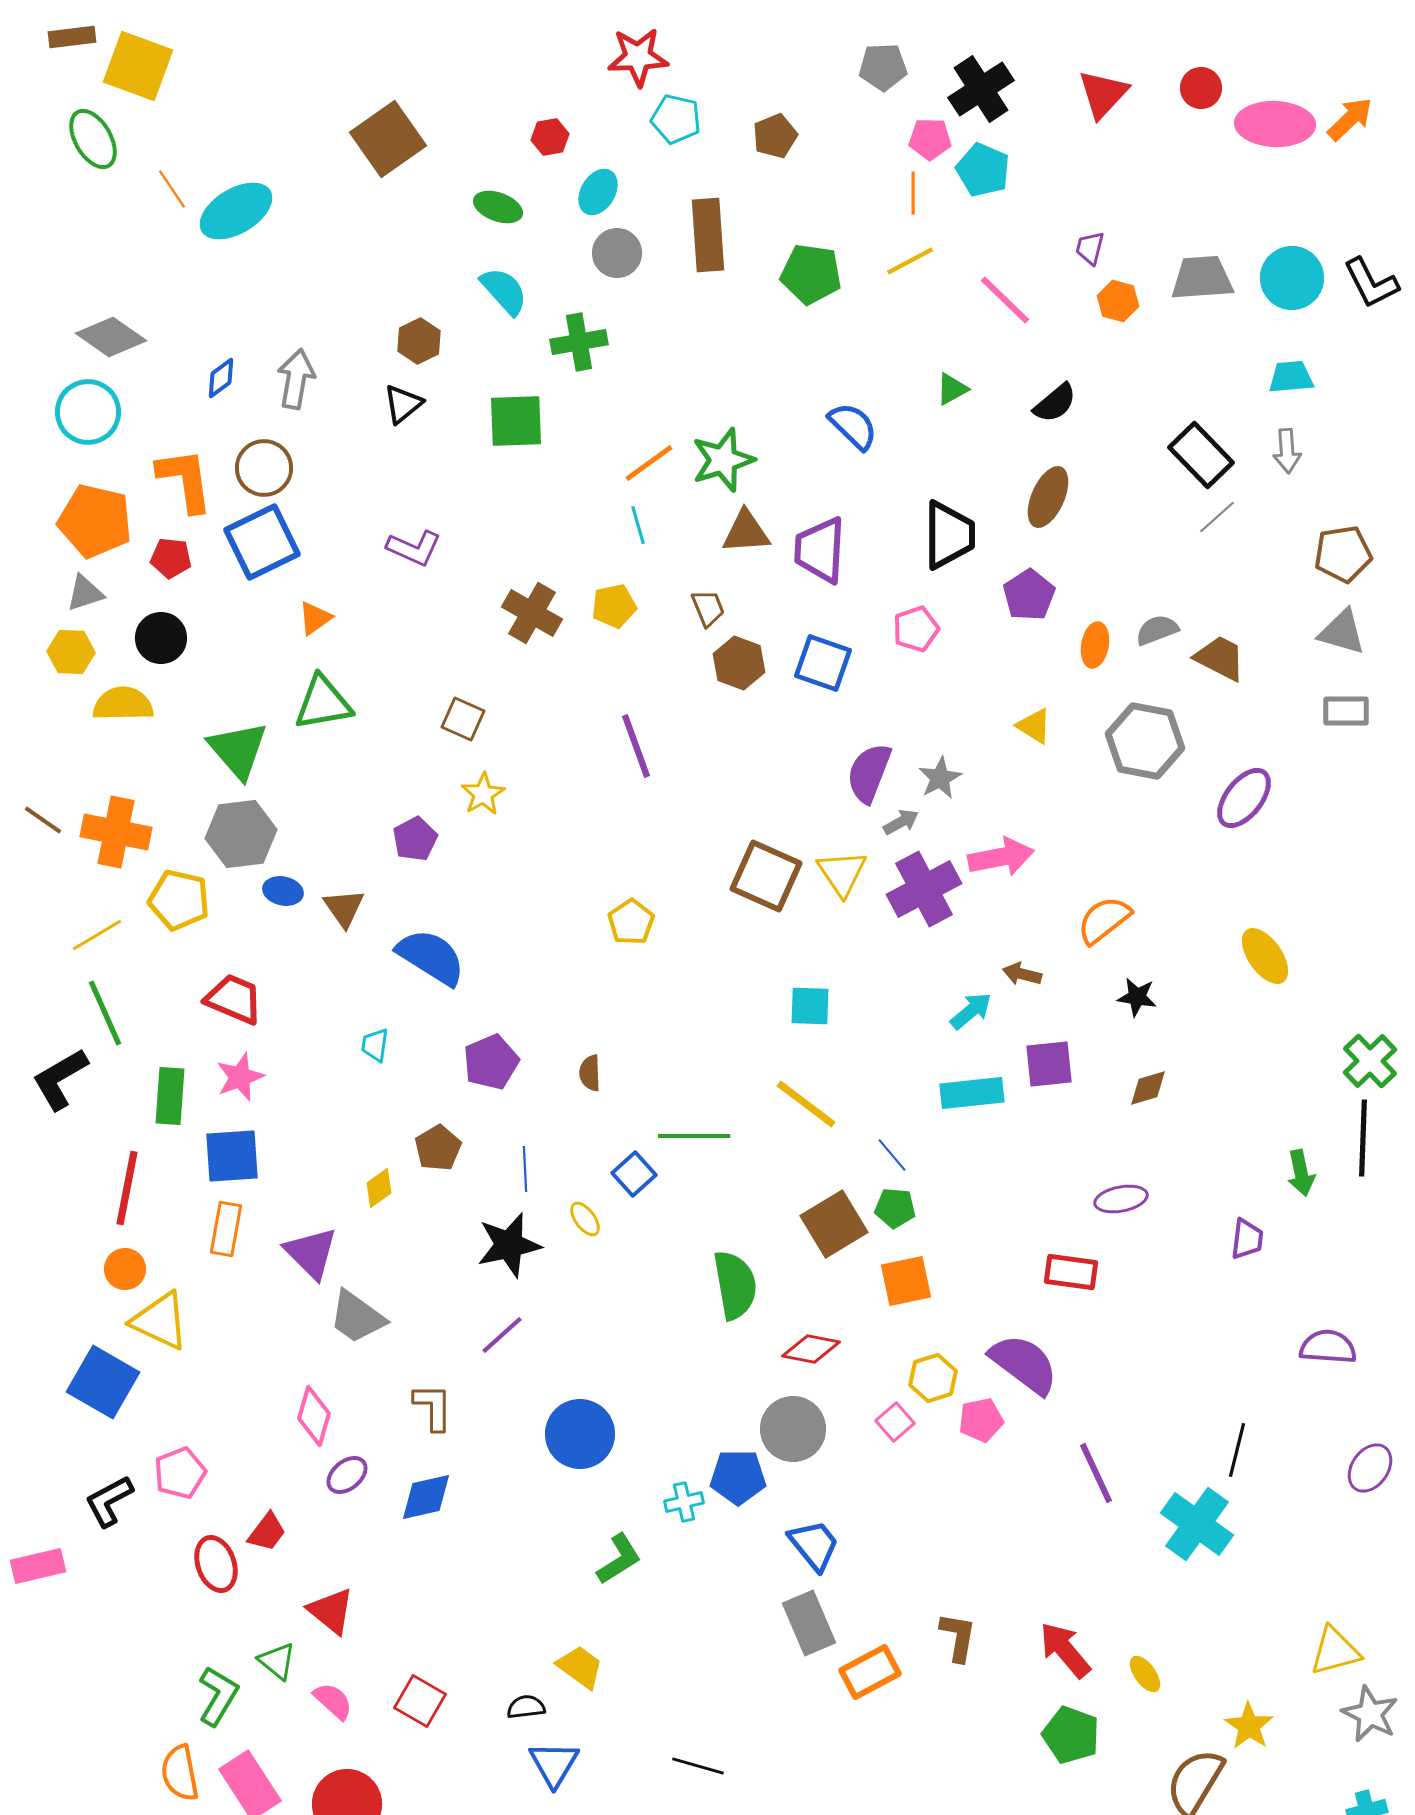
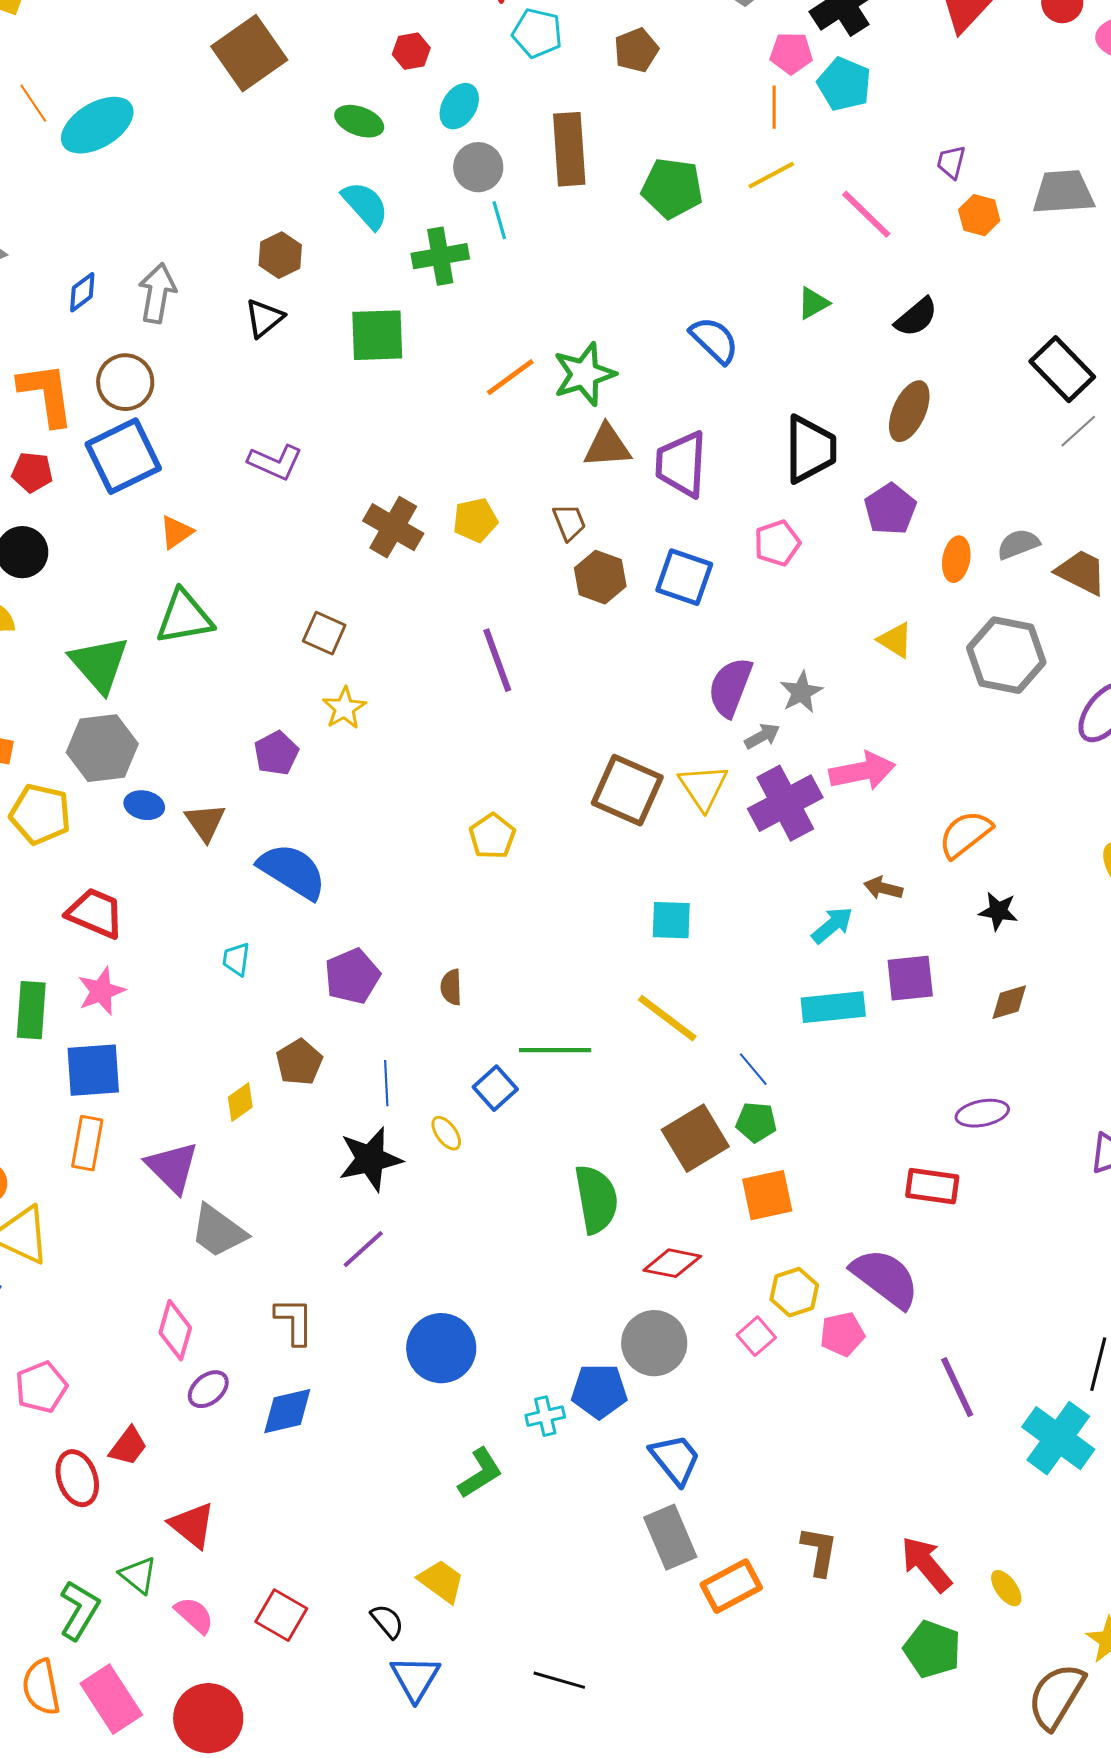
cyan line: (638, 525) -> (499, 220), moved
black semicircle: (526, 1707) -> (387, 1621), turned 57

